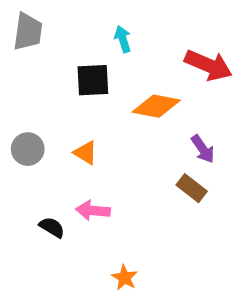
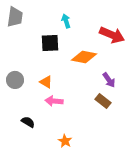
pink arrow: (93, 211) -> (54, 101), moved
orange star: (125, 278) -> (65, 141), moved

